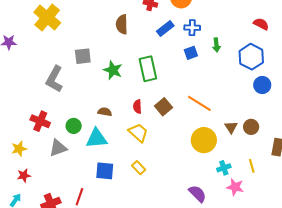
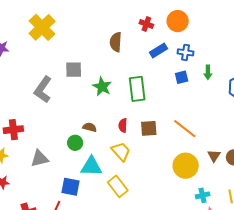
brown square: (163, 107) -> (149, 128), turned 30
red cross: (40, 121) -> (13, 130), moved, turned -36
green circle: (74, 126) -> (75, 143), moved
cyan triangle: (96, 138) -> (91, 166), moved
yellow rectangle: (139, 168) -> (118, 186), size x1.5
blue square: (105, 171) -> (71, 187), moved

